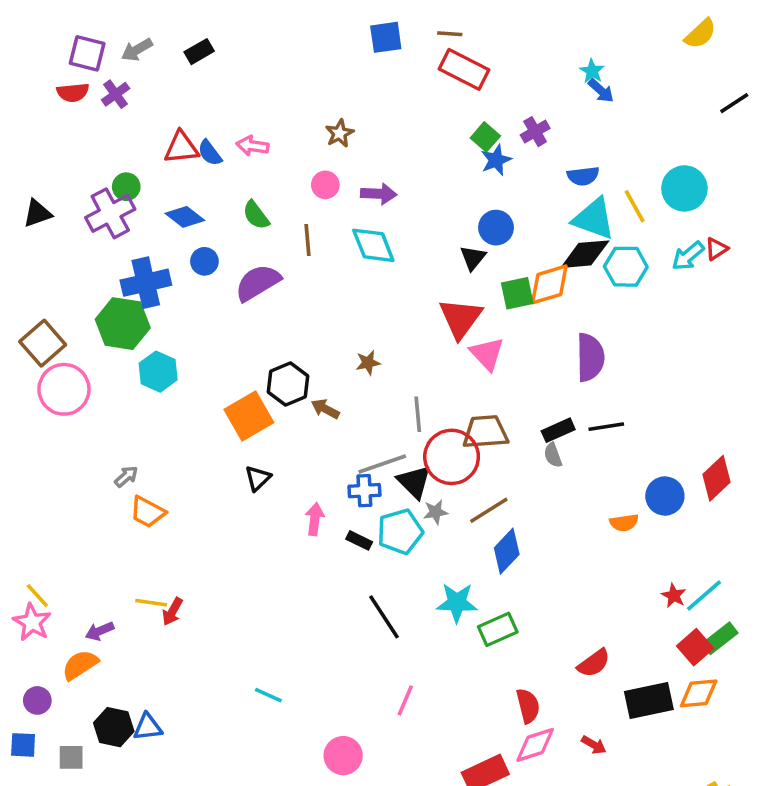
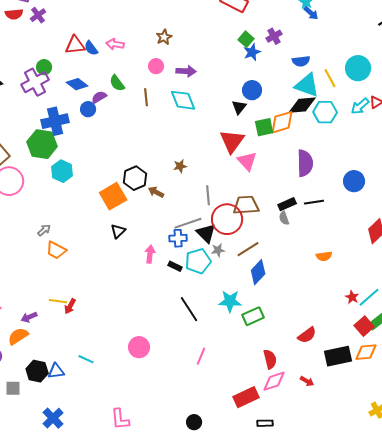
purple semicircle: (258, 283) -> (99, 97), moved, size x0.6
blue circle: (665, 496) -> (354, 181), moved
cyan line: (268, 695) -> (86, 359), moved
pink circle: (343, 756) -> (139, 347), moved

